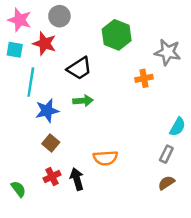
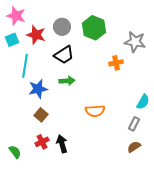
gray circle: (59, 16) -> (62, 27), moved
cyan square: (15, 50) -> (12, 40), turned -32
orange semicircle: (105, 158) -> (95, 111), moved

